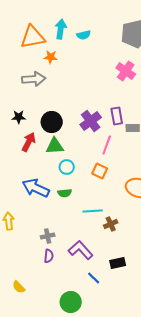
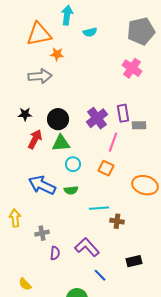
cyan arrow: (61, 29) -> (67, 15), moved
brown cross: (111, 224) -> (117, 221), turned 32
gray cross: (48, 236) -> (42, 233), moved
black rectangle: (118, 263) -> (134, 261), moved

